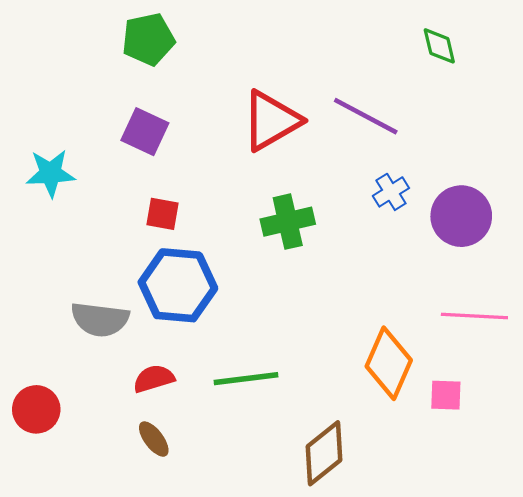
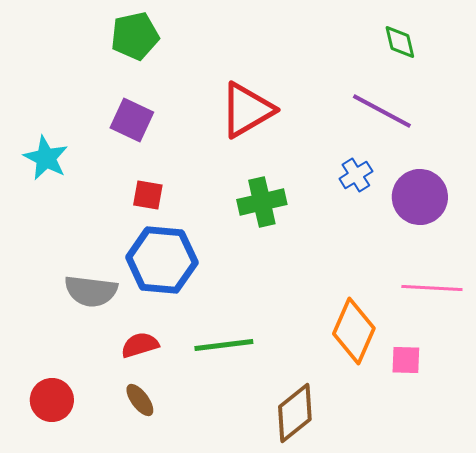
purple line: (366, 116) -> (382, 111), moved
cyan star: (51, 173) -> (46, 158), turned 30
red circle: (36, 409) -> (52, 400), moved

